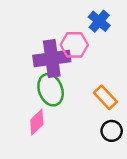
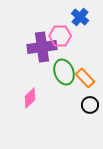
green ellipse: (51, 90) -> (64, 72), moved

